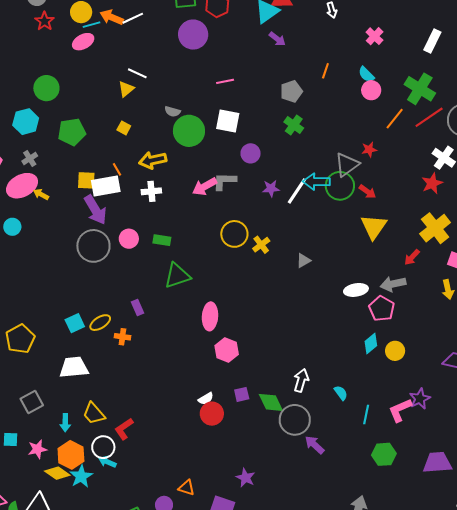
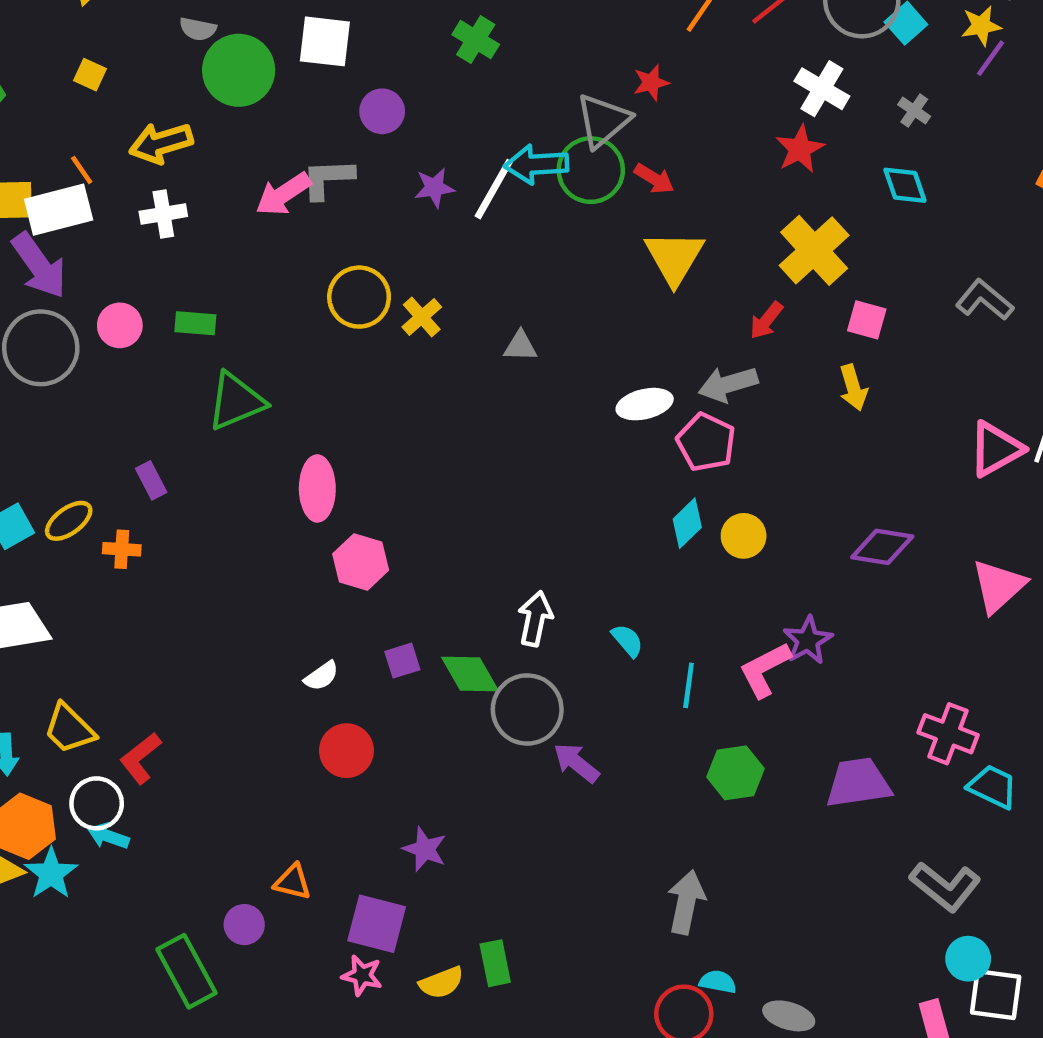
gray triangle: (303, 261) -> (520, 346), turned 35
red circle: (212, 414) -> (346, 751), moved

